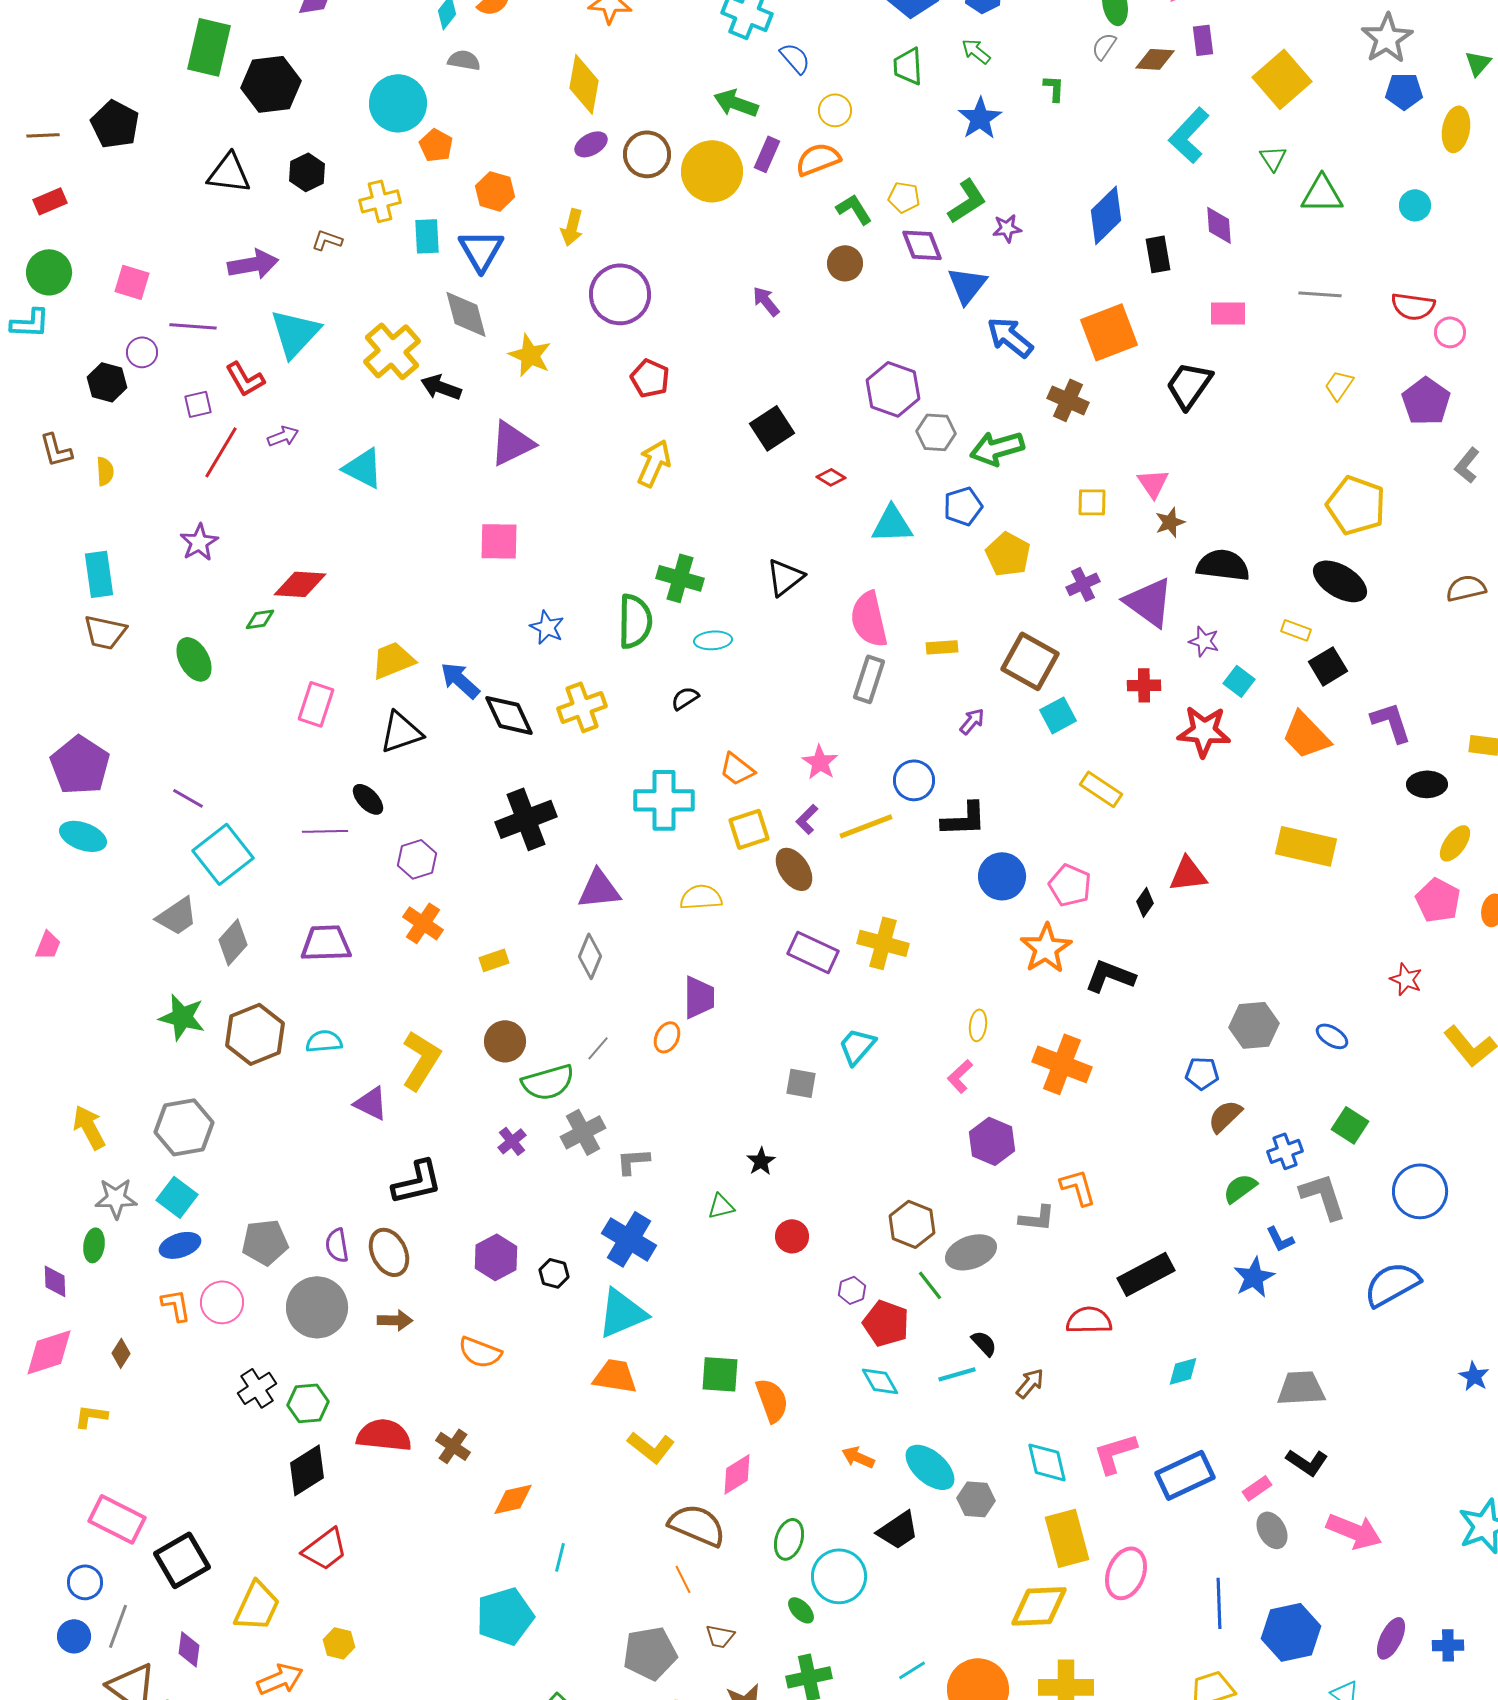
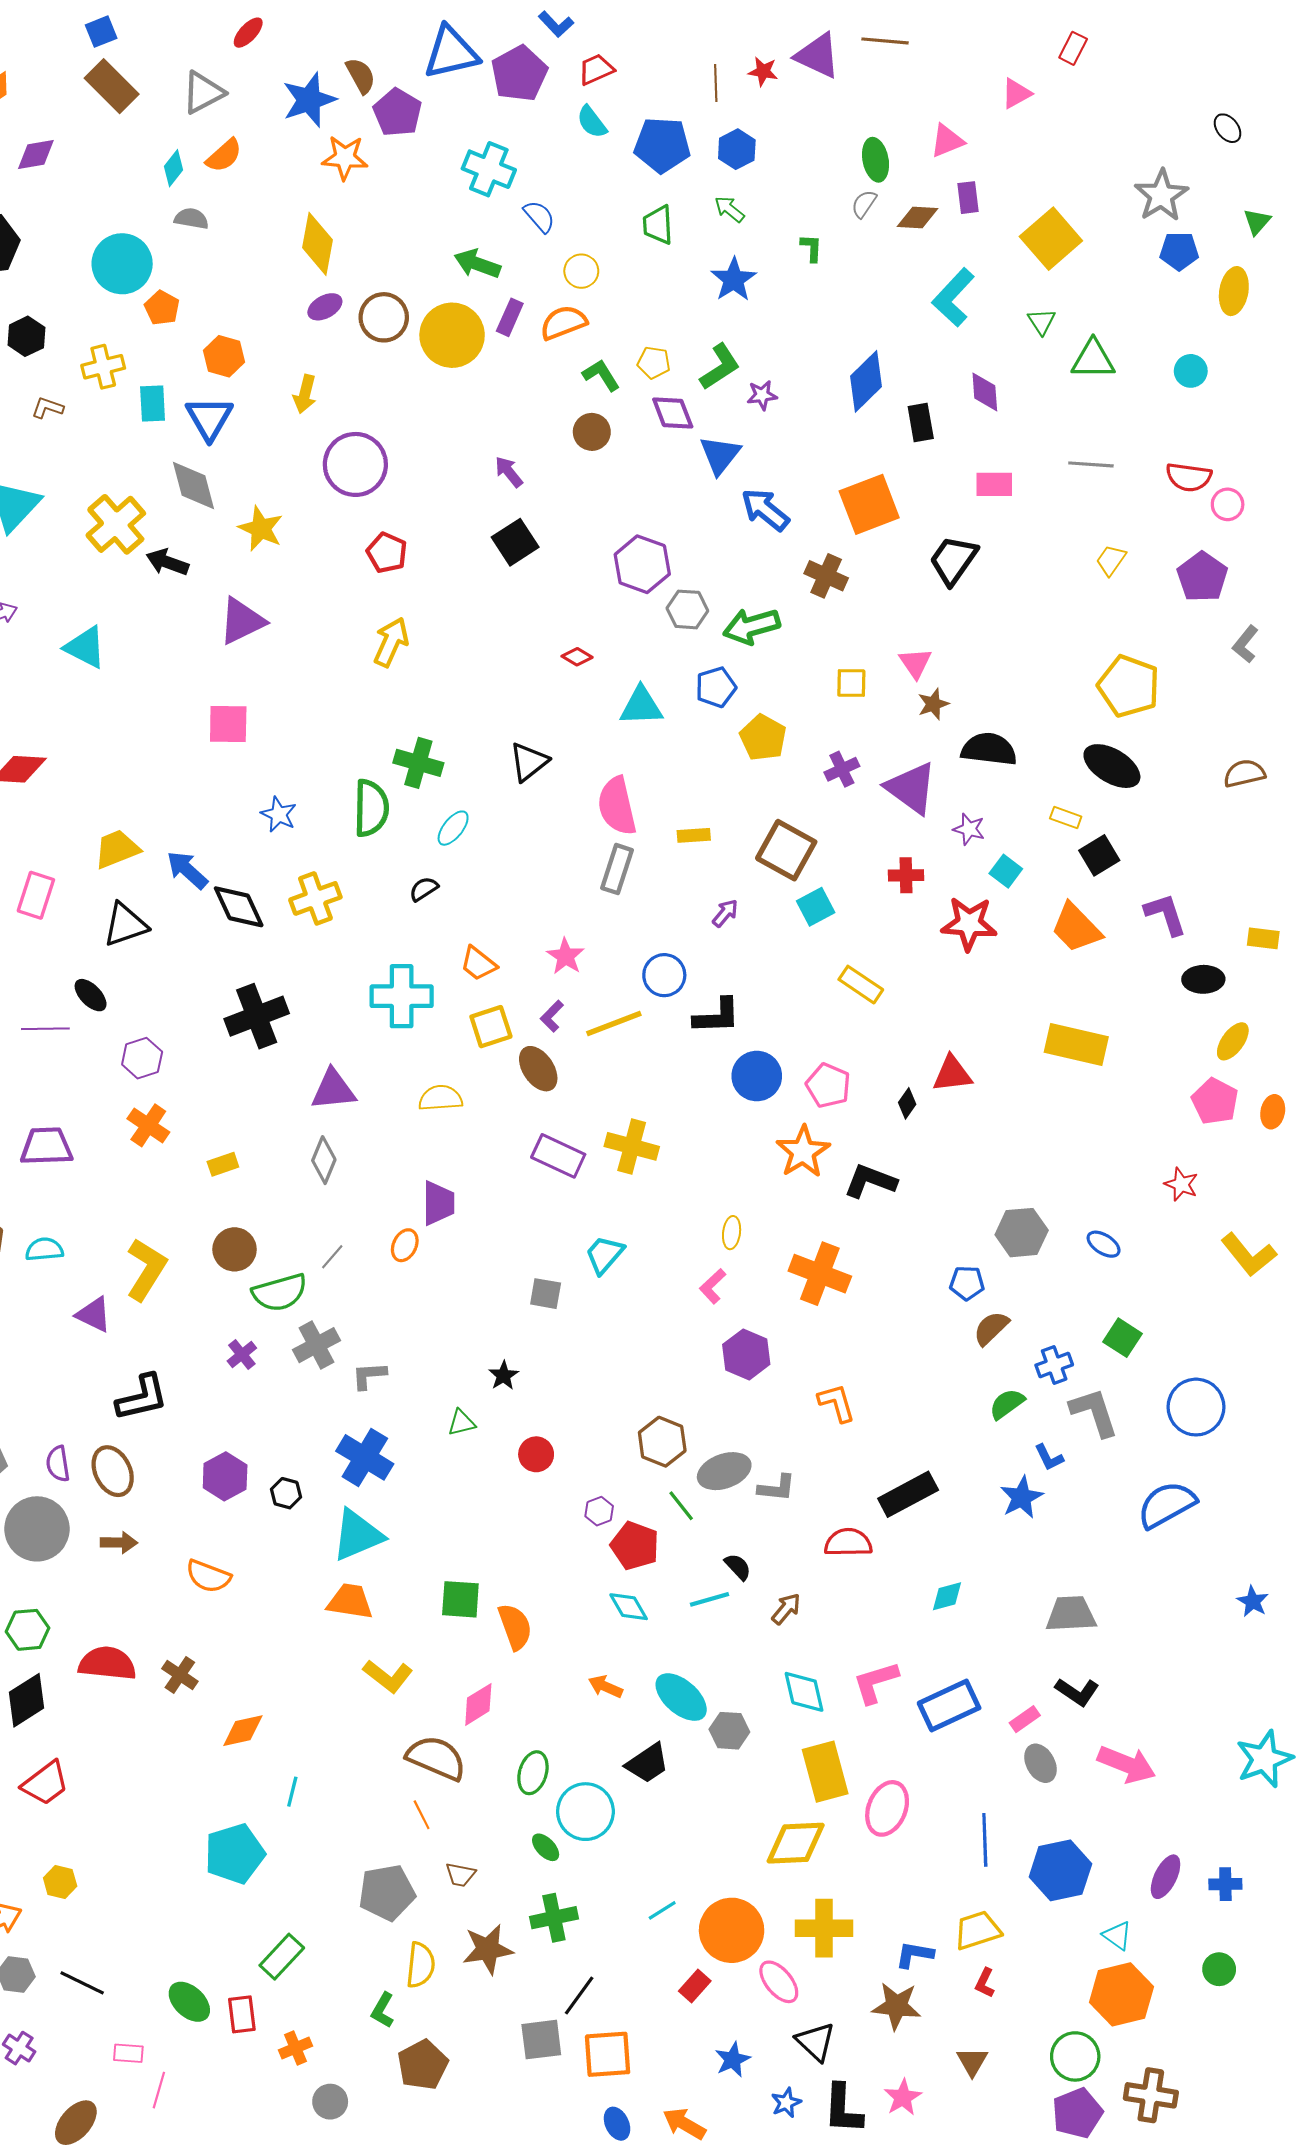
black square: (772, 428) -> (515, 542), moved
cyan ellipse: (713, 640) -> (453, 828), turned -48
gray L-shape: (1037, 1218) -> (777, 1488), moved

